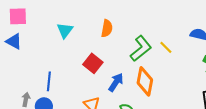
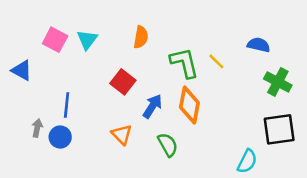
pink square: (18, 16) -> (55, 40), moved, turned 30
blue triangle: (14, 41) -> (22, 70), moved
green L-shape: (141, 48) -> (184, 63), turned -64

